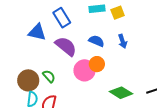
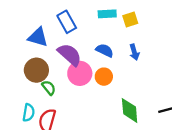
pink circle: (84, 70) -> (80, 73), moved
brown circle: (28, 80) -> (36, 70), moved
green diamond: (121, 93) -> (130, 110), turned 50

